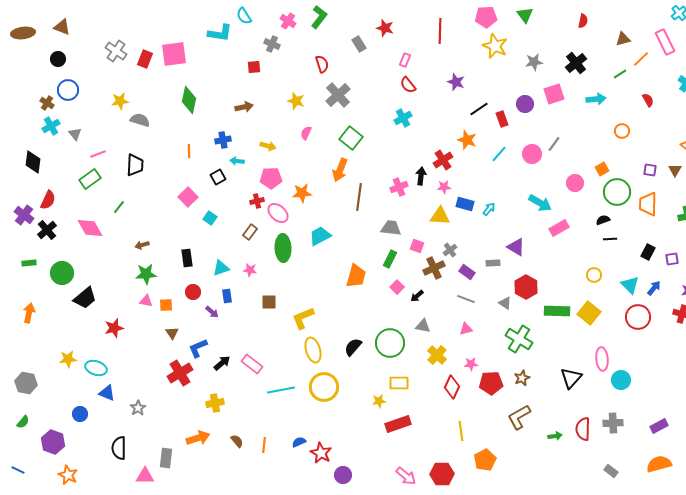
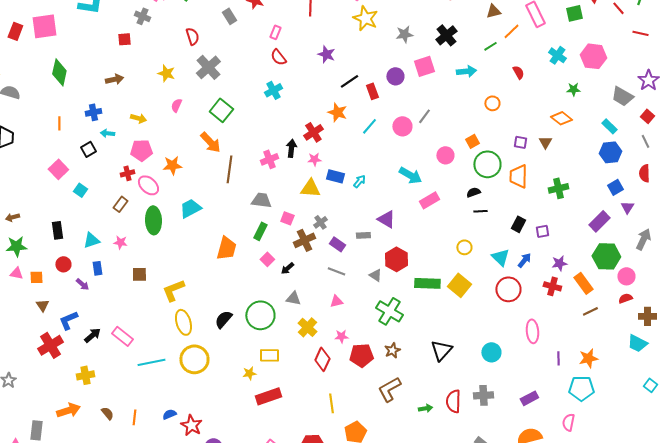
orange arrow: (340, 170) -> (210, 142), turned -65
pink ellipse: (602, 359) -> (532, 331), moved

